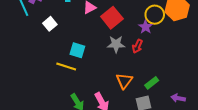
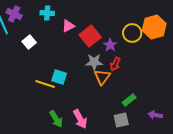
purple star: (146, 27) -> (110, 45), moved
cyan square: (77, 50) -> (59, 77), moved
orange triangle: (124, 81) -> (102, 77), moved

